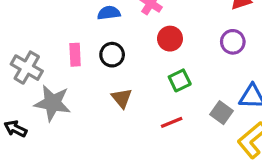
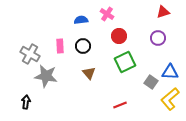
green square: (180, 80) -> (125, 62), size x1.5
red line: (172, 122) -> (120, 105), moved
black arrow: (15, 129) -> (26, 102), moved, turned 72

